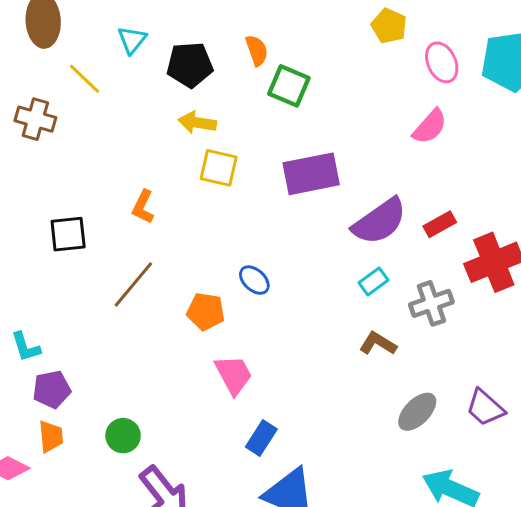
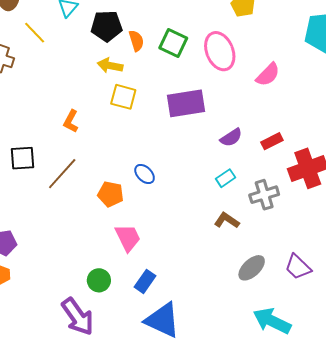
orange semicircle: (257, 50) -> (136, 41), moved
pink ellipse: (442, 62) -> (220, 51), moved, size x1.4
purple semicircle: (379, 221) -> (231, 138), size x0.6
black square: (68, 234) -> (22, 158), moved
green circle: (123, 436) -> (99, 280), moved

